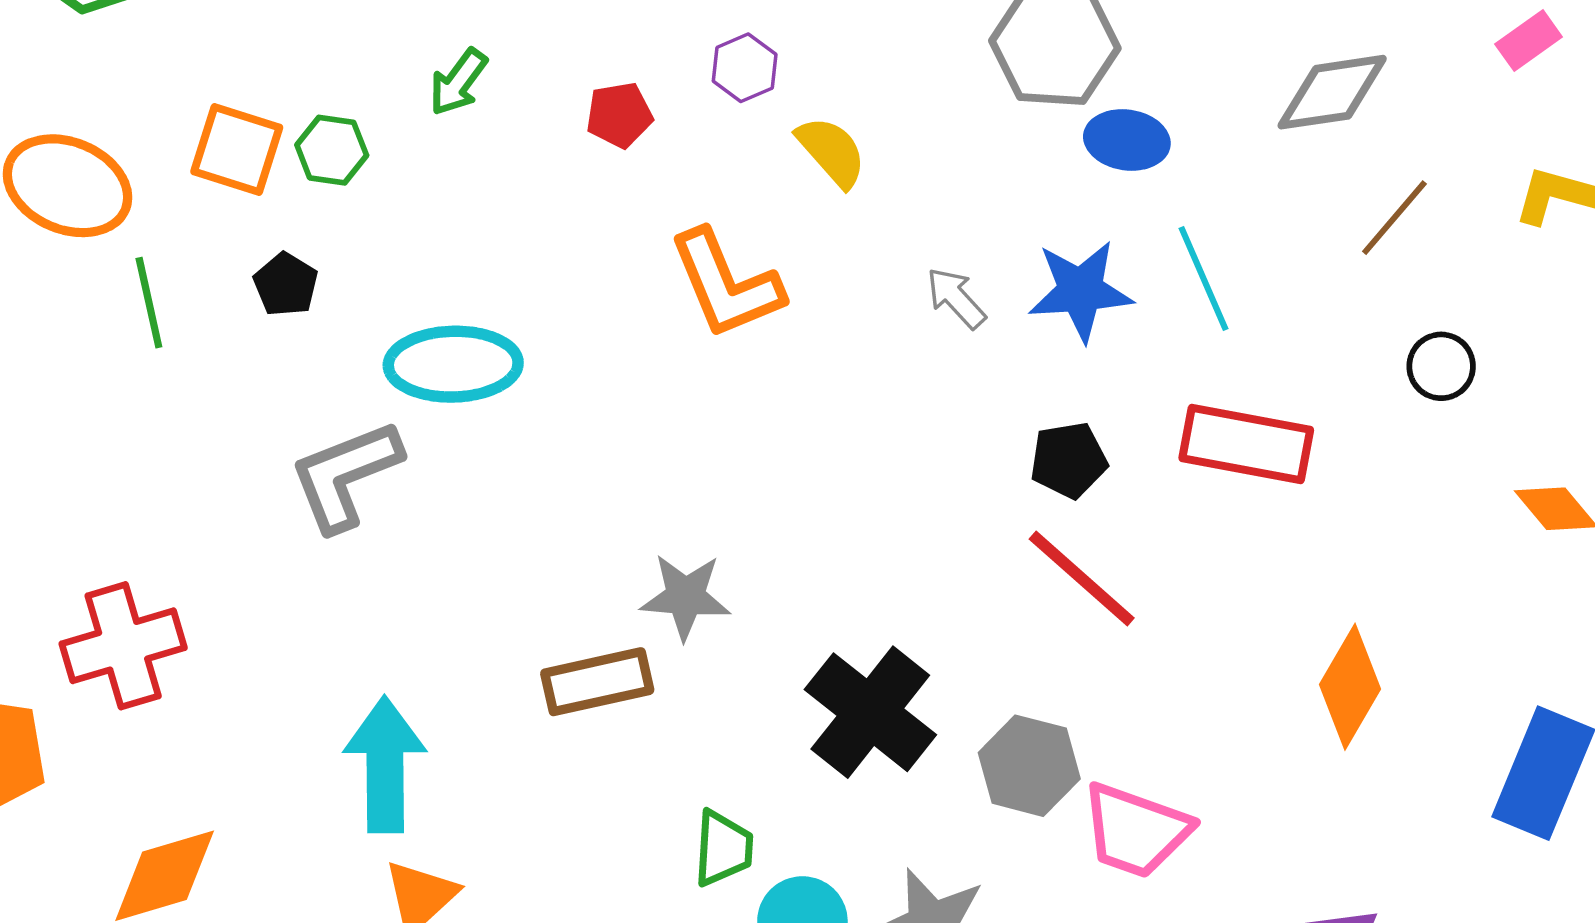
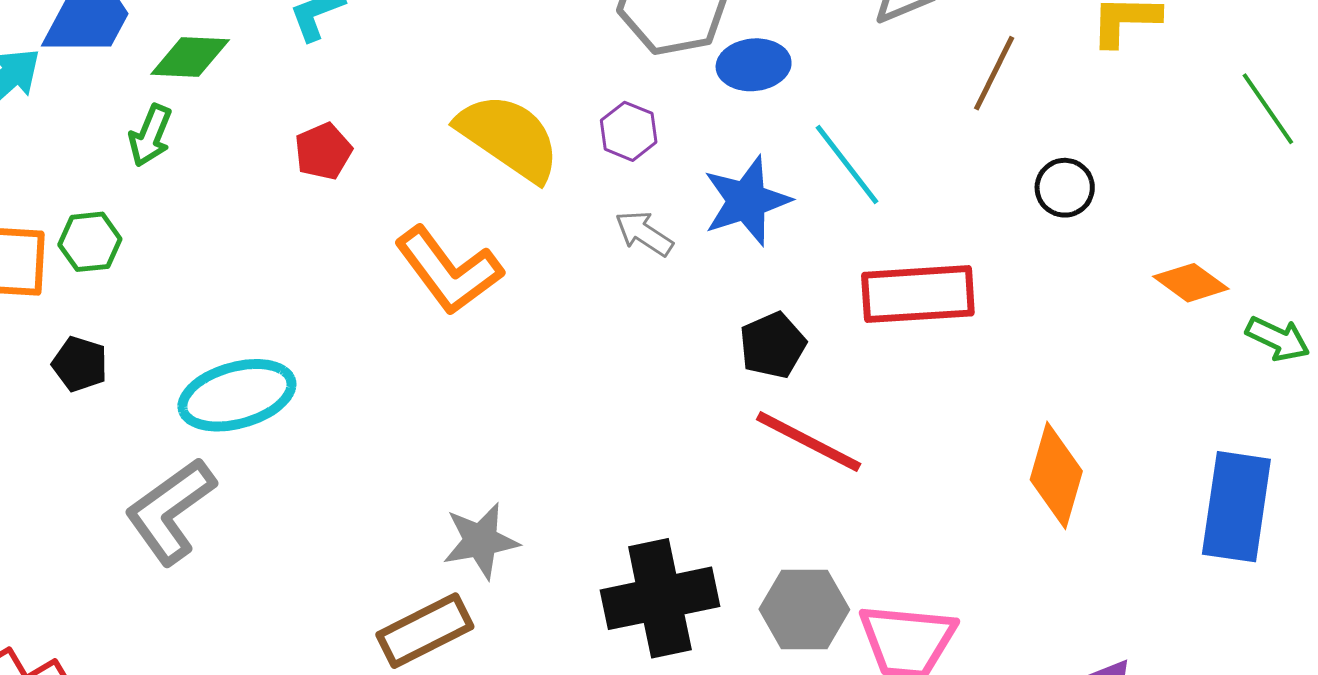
purple hexagon: (745, 68) -> (629, 131), moved
green arrow: (458, 82) -> (150, 135), moved
yellow semicircle: (832, 152) -> (509, 137), size x1.6
black cross: (870, 712) -> (660, 598), turned -36

